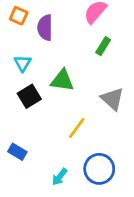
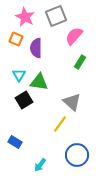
green triangle: (62, 80) -> (39, 82), moved
gray triangle: (112, 99) -> (72, 102), moved
cyan arrow: (60, 177) -> (40, 165), moved

